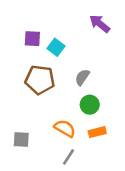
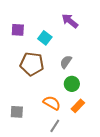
purple arrow: (100, 24) -> (70, 21), moved
purple square: (32, 39) -> (18, 30), moved
orange rectangle: (97, 132) -> (78, 106), turned -32

